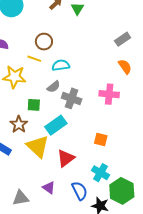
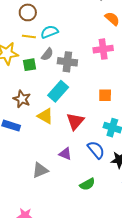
yellow line: (34, 59) -> (29, 37), moved
green square: (34, 105) -> (30, 65), moved
yellow triangle: (38, 146) -> (45, 116), size x0.7

